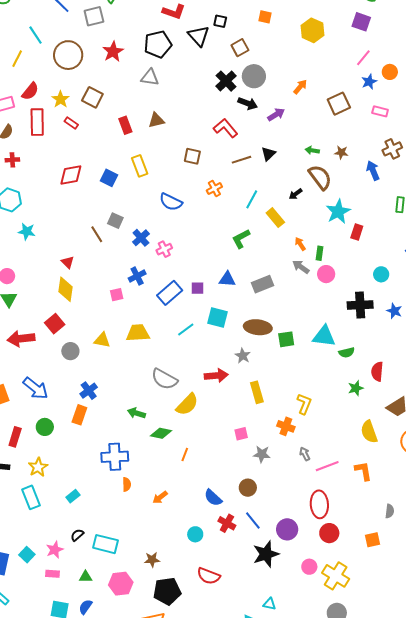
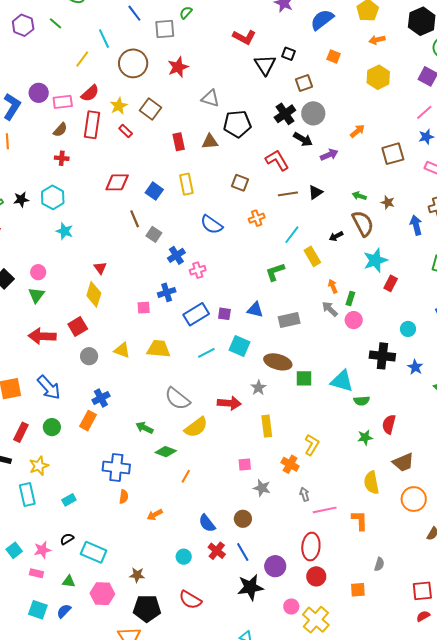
black pentagon: (158, 44) -> (237, 124), moved
brown line: (97, 234) -> (135, 219), moved

